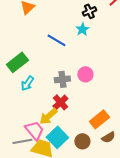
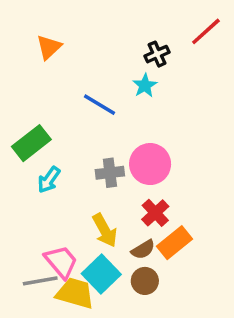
pink circle: (85, 74) -> (150, 164), size x1.5
red cross: (60, 102) -> (155, 213), moved
yellow arrow: (48, 116) -> (105, 230), moved, turned -78
brown semicircle: (108, 137) -> (143, 250), moved

